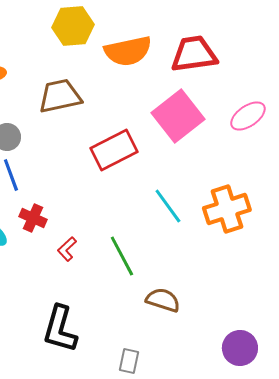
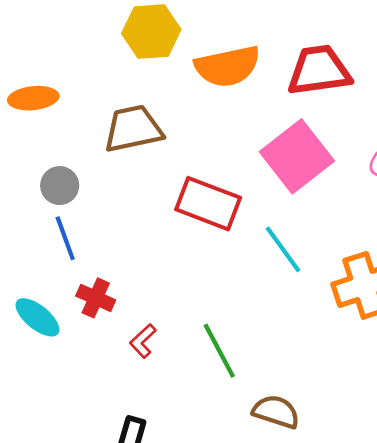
red rectangle: (114, 150) -> (208, 204), turned 48
cyan line: (168, 206) -> (283, 249), moved

